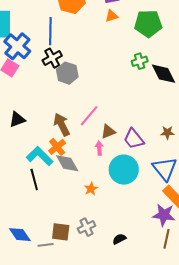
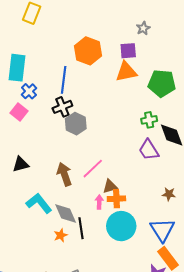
orange triangle: (112, 16) -> (126, 72), size x1.6
blue cross: (17, 46) -> (29, 91), size x0.6
purple trapezoid: (134, 139) -> (149, 150), moved
orange cross: (57, 147) -> (116, 199), moved, turned 30
black line: (34, 179) -> (81, 228), moved
orange star: (91, 189) -> (61, 235), moved

